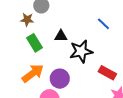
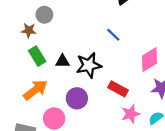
black triangle: (61, 36) -> (62, 61), moved
purple circle: (60, 79) -> (77, 98), moved

